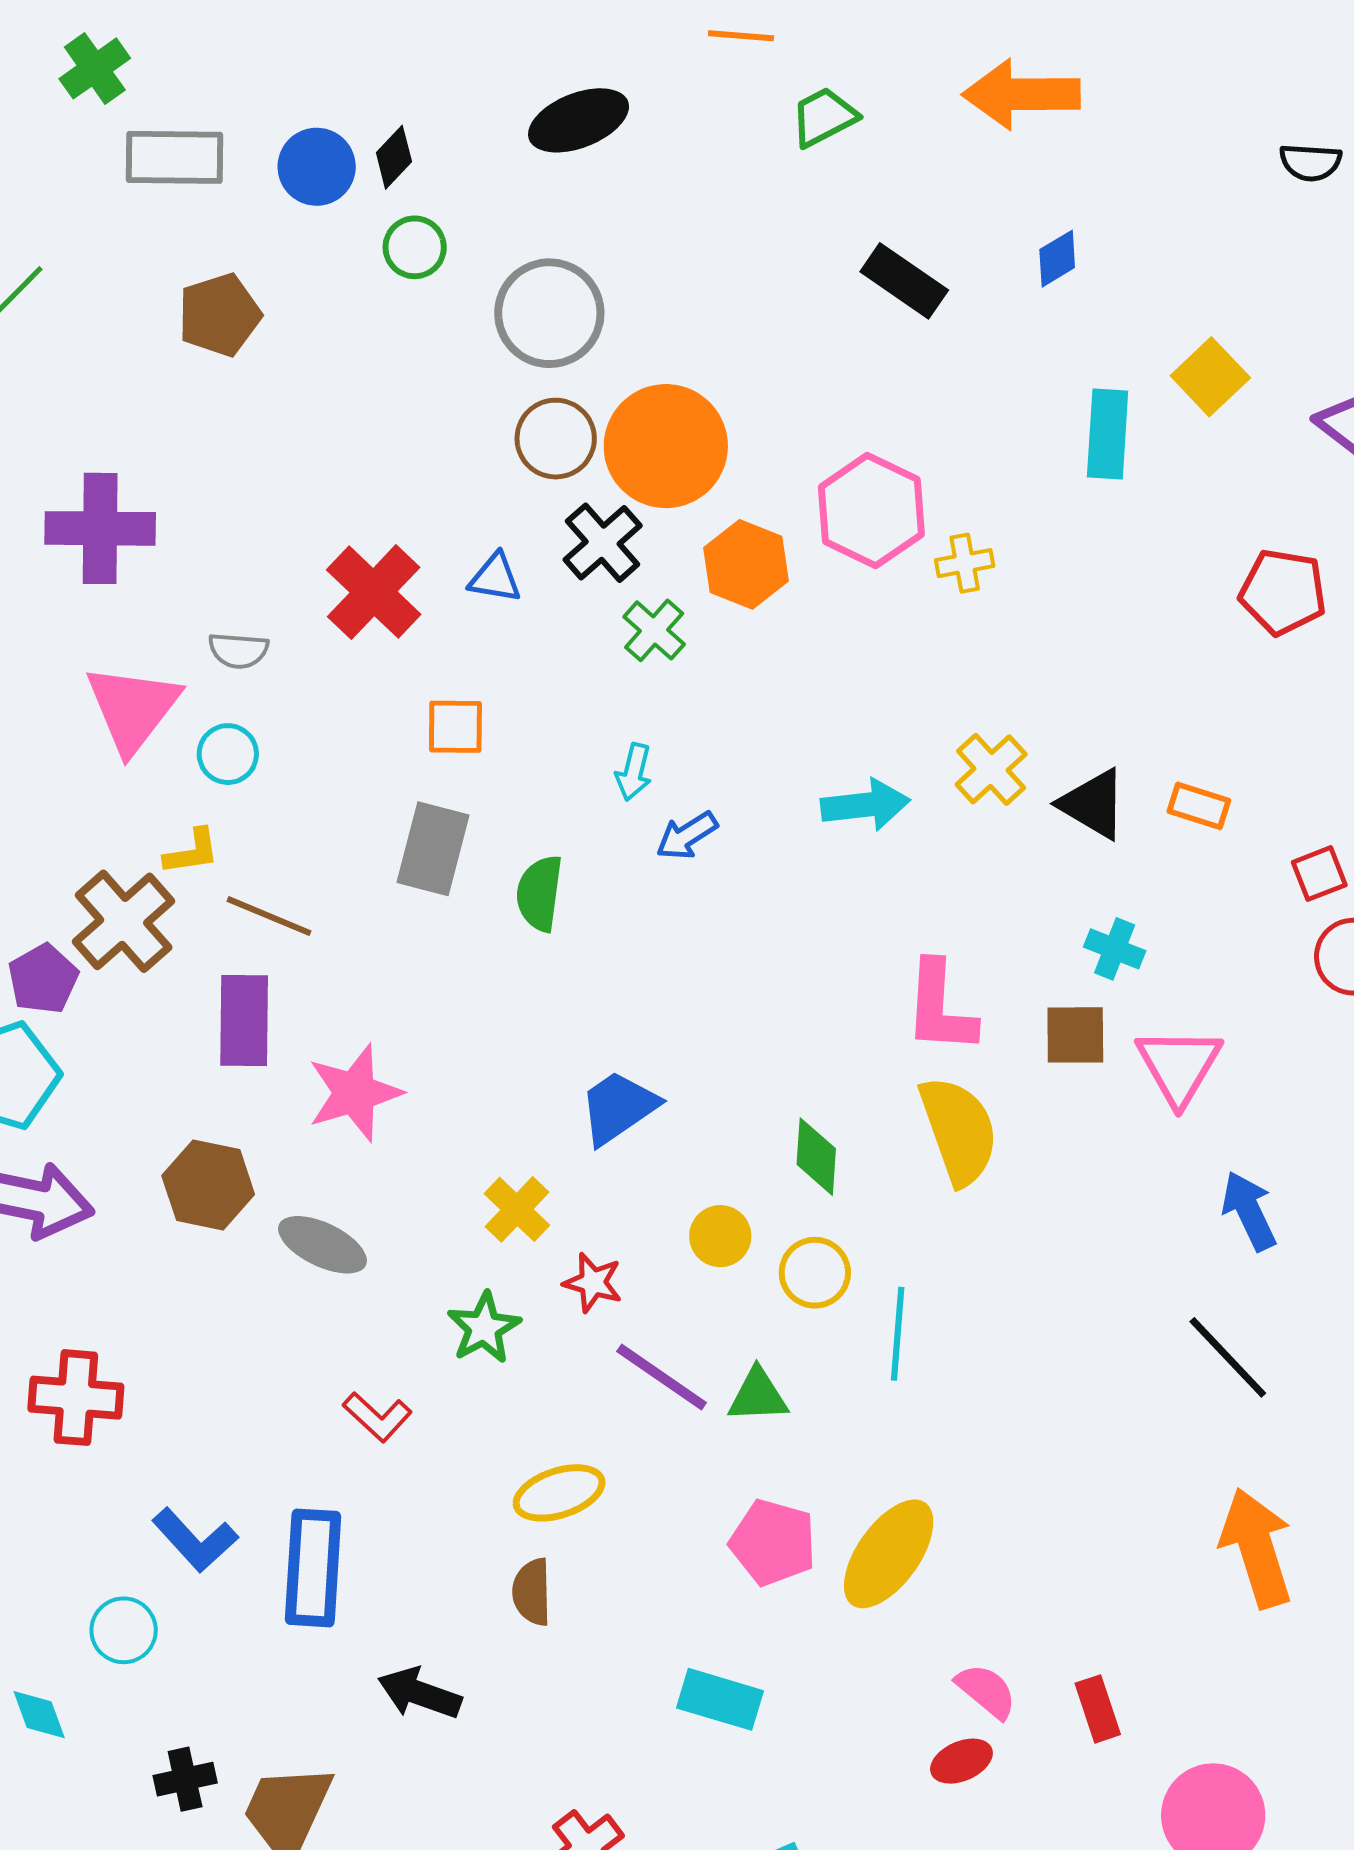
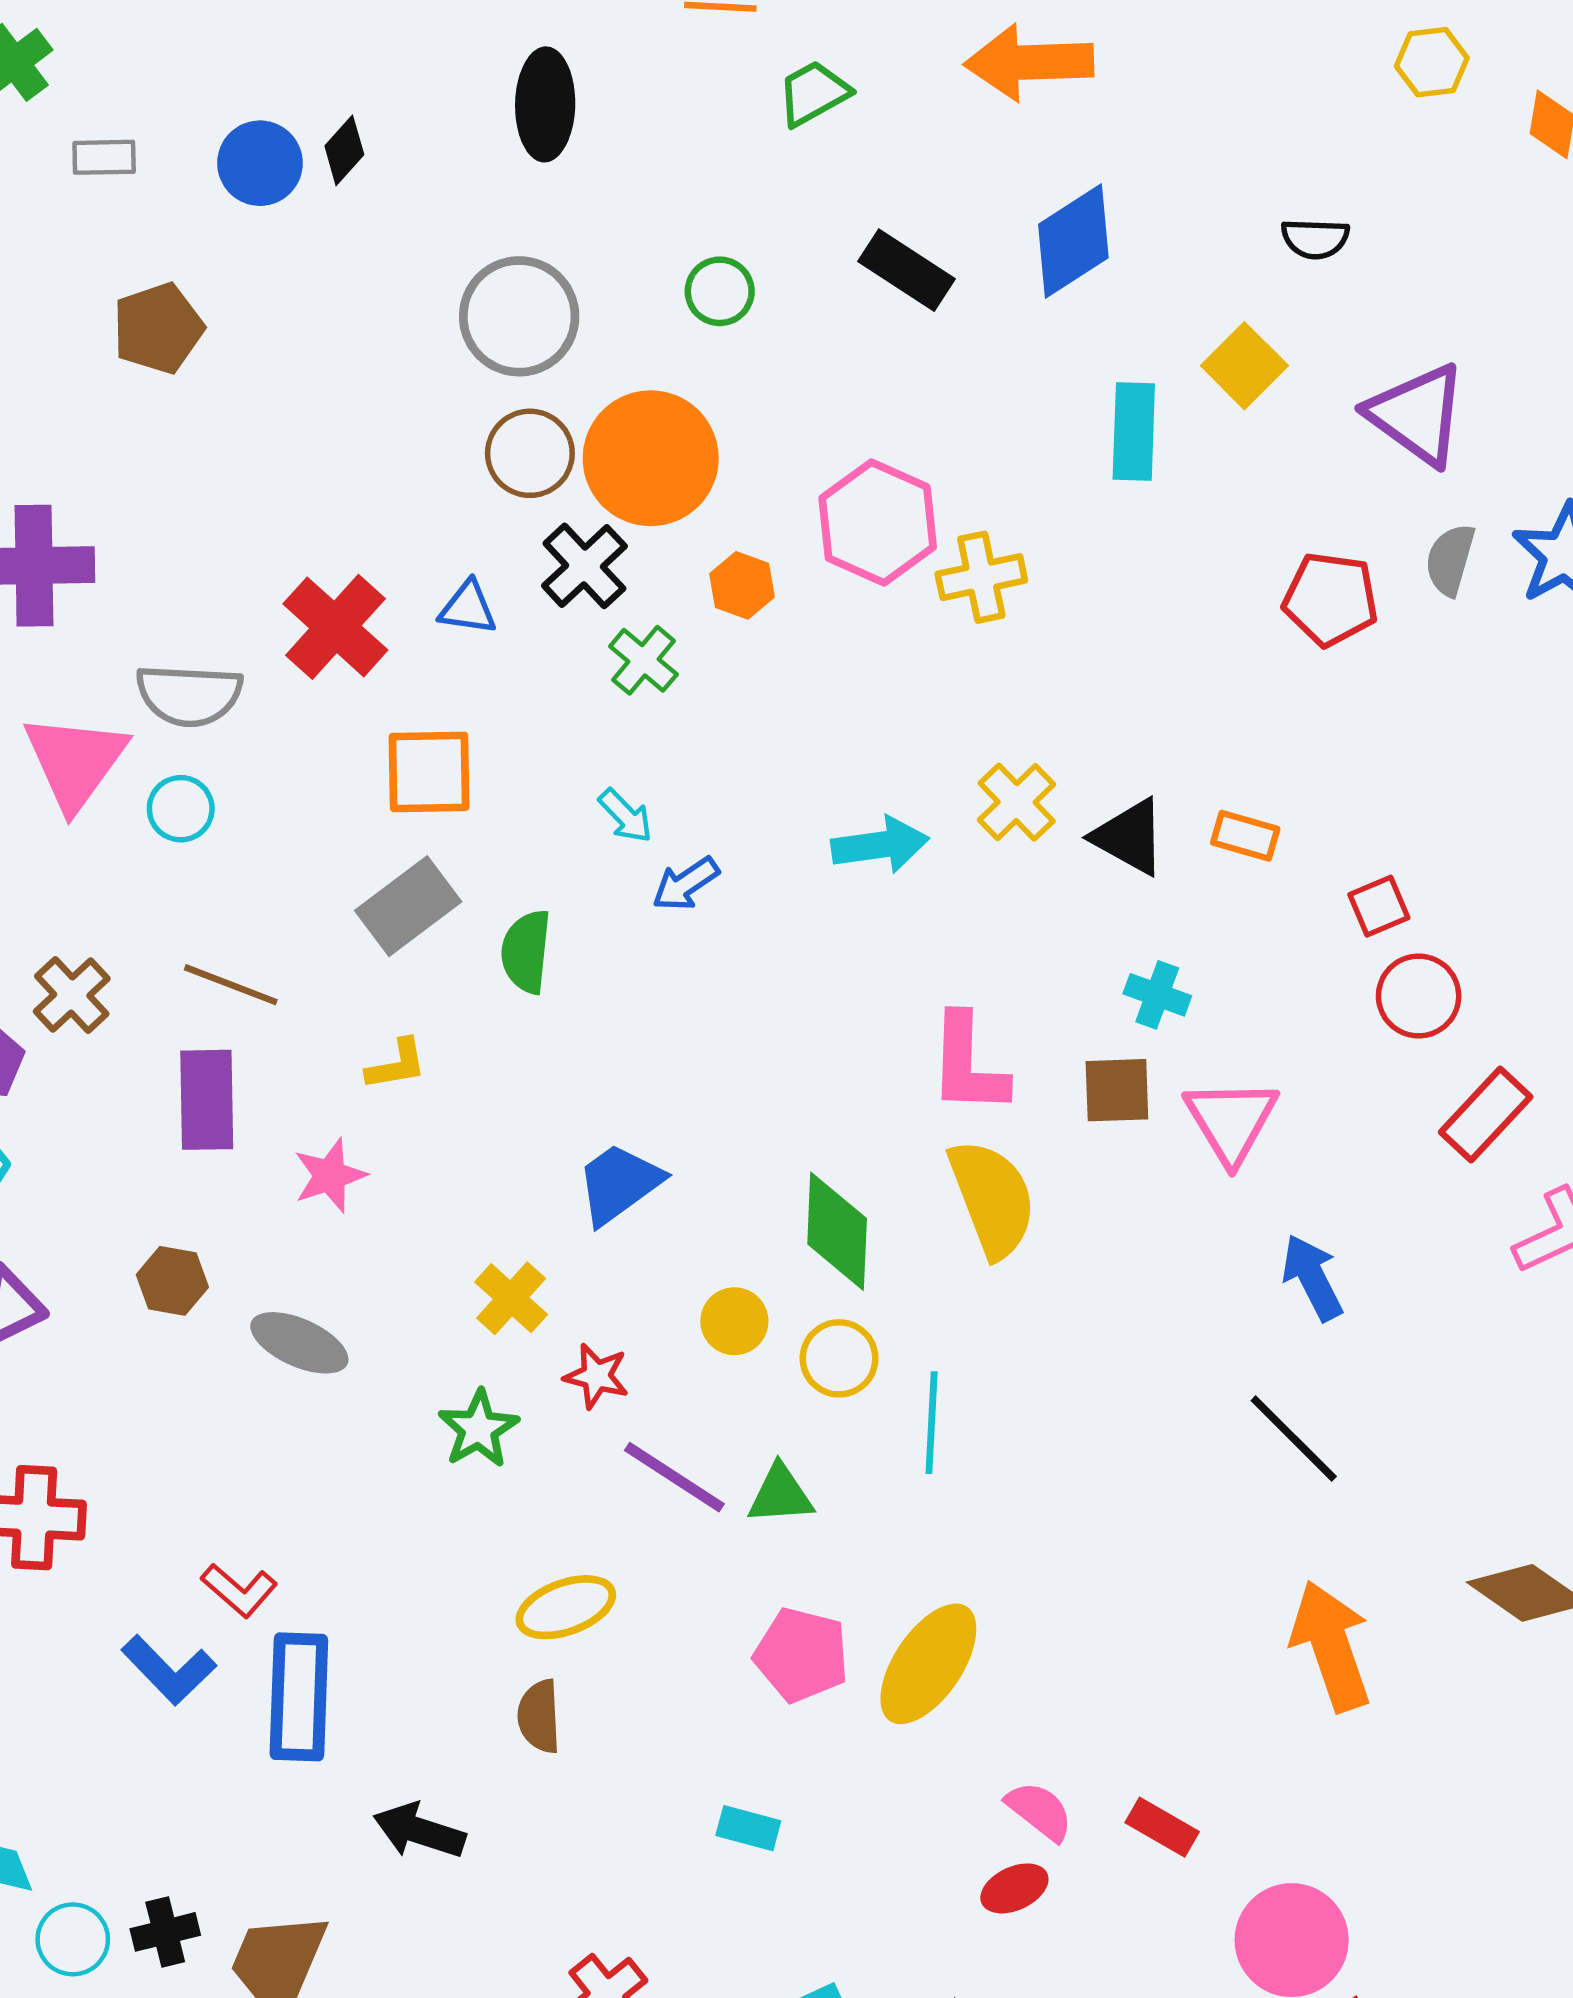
black ellipse: (579, 120) -> (545, 104), turned -66
gray rectangle: (174, 157) -> (104, 157), size x0.6
black semicircle: (1310, 162) -> (1315, 239), moved
green circle: (415, 247) -> (720, 291), moved
blue diamond: (1057, 259) -> (1073, 241), size x1.8
yellow cross: (965, 563) -> (981, 577), size x1.4
orange hexagon: (746, 564) -> (742, 585), size x0.7
gray semicircle: (238, 650) -> (189, 695), size x1.6
orange square: (455, 727) -> (429, 772), size x1.4
cyan arrow: (634, 772) -> (625, 816), turned -56
gray rectangle: (433, 849) -> (408, 906), turned 40
yellow L-shape: (192, 852) -> (396, 1065), moved
brown cross: (124, 921) -> (72, 995), size x0.7
pink star: (355, 1093) -> (330, 1176), size x0.7
green diamond: (816, 1157) -> (837, 1231), size x1.4
brown hexagon: (208, 1185) -> (172, 1281), size x0.7
red L-shape: (377, 1417) -> (239, 1590), moved
cyan circle: (124, 1630) -> (73, 1939), moved
cyan rectangle: (720, 1699) -> (748, 1828), size x0.7
red rectangle: (1098, 1709) -> (1162, 1827), turned -40

